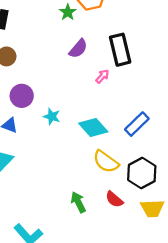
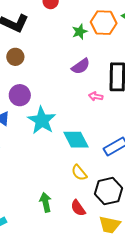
pink arrow: (102, 76) -> (96, 96), turned -136
cyan star: (52, 116) -> (42, 120), size x1.8
yellow semicircle: (106, 162) -> (79, 173), size x0.7

